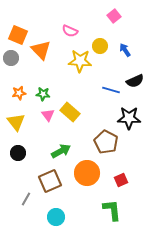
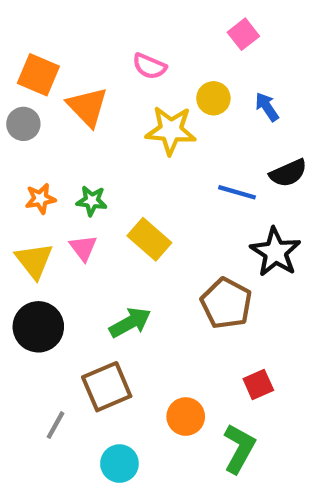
pink triangle: (48, 115) -> (83, 248), moved
black star: (129, 118) -> (275, 252), turned 30
black circle: (18, 153) -> (38, 327), size x1.5
orange circle: (87, 173) -> (186, 417), moved, size x0.7
green L-shape: (112, 210) -> (239, 449), turned 35

